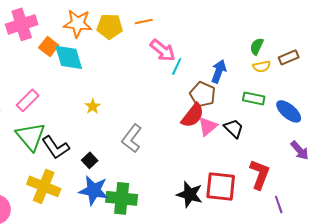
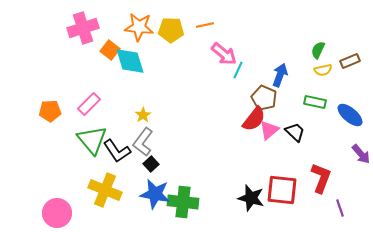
yellow star: (93, 106) -> (143, 115), moved
gray L-shape: (132, 138) -> (143, 142), moved

